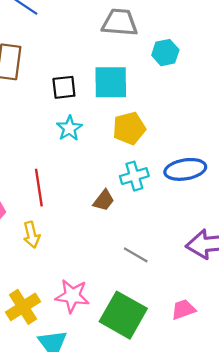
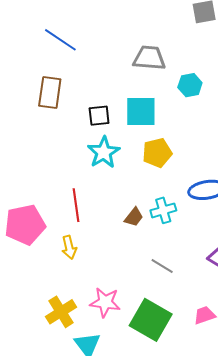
cyan star: (69, 128) -> (104, 152), size x1.4
cyan cross: (134, 176) -> (163, 210), moved

